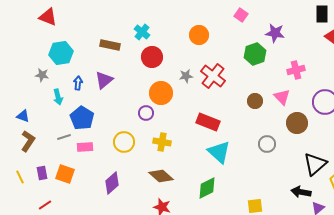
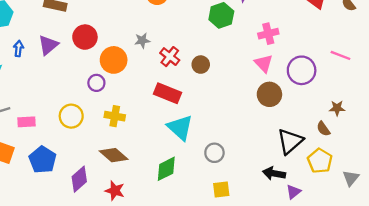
red circle: (152, 57) -> (85, 37), moved
red cross: (213, 76) -> (170, 57), moved, size x0.7
pink triangle: (282, 97) -> (264, 63), moved
brown circle: (255, 101) -> (201, 65), moved
blue pentagon: (82, 118) -> (43, 160), moved
gray circle: (267, 144) -> (214, 153), moved
purple diamond: (112, 183) -> (79, 179), moved

